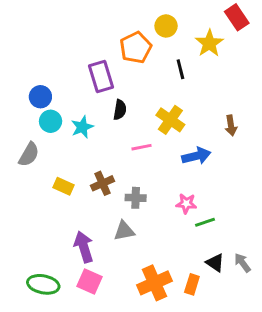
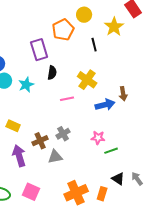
brown arrow: (231, 126) -> (123, 94), moved
brown cross: (102, 183) -> (40, 141), moved
gray cross: (136, 198) -> (63, 134), turned -32
purple arrow: (84, 247) -> (19, 156), moved

